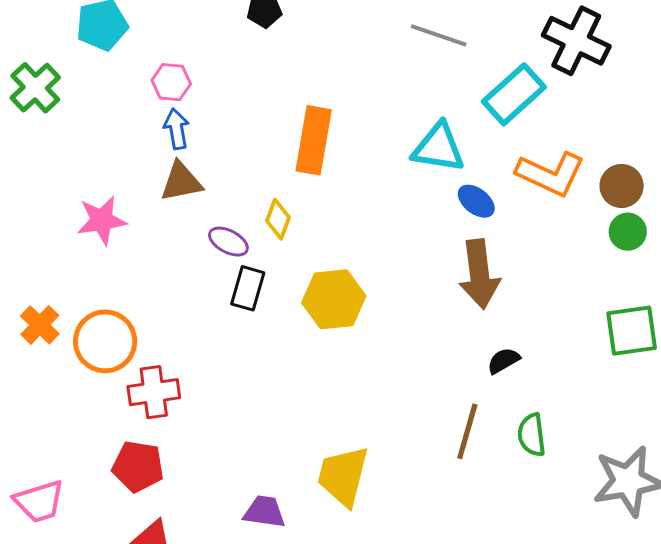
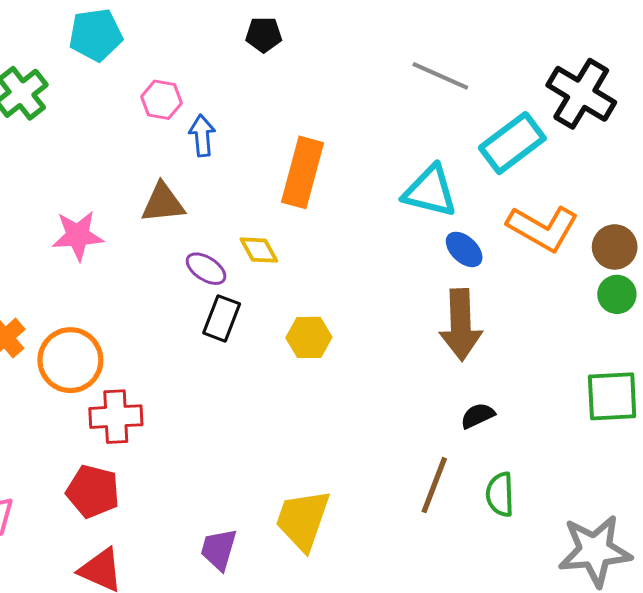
blue arrow: (176, 129) -> (202, 136), moved
yellow diamond: (278, 219) -> (259, 250), turned -54
yellow hexagon: (334, 299) -> (309, 337), size x0.7
purple trapezoid: (264, 512) -> (219, 549), turned -87

